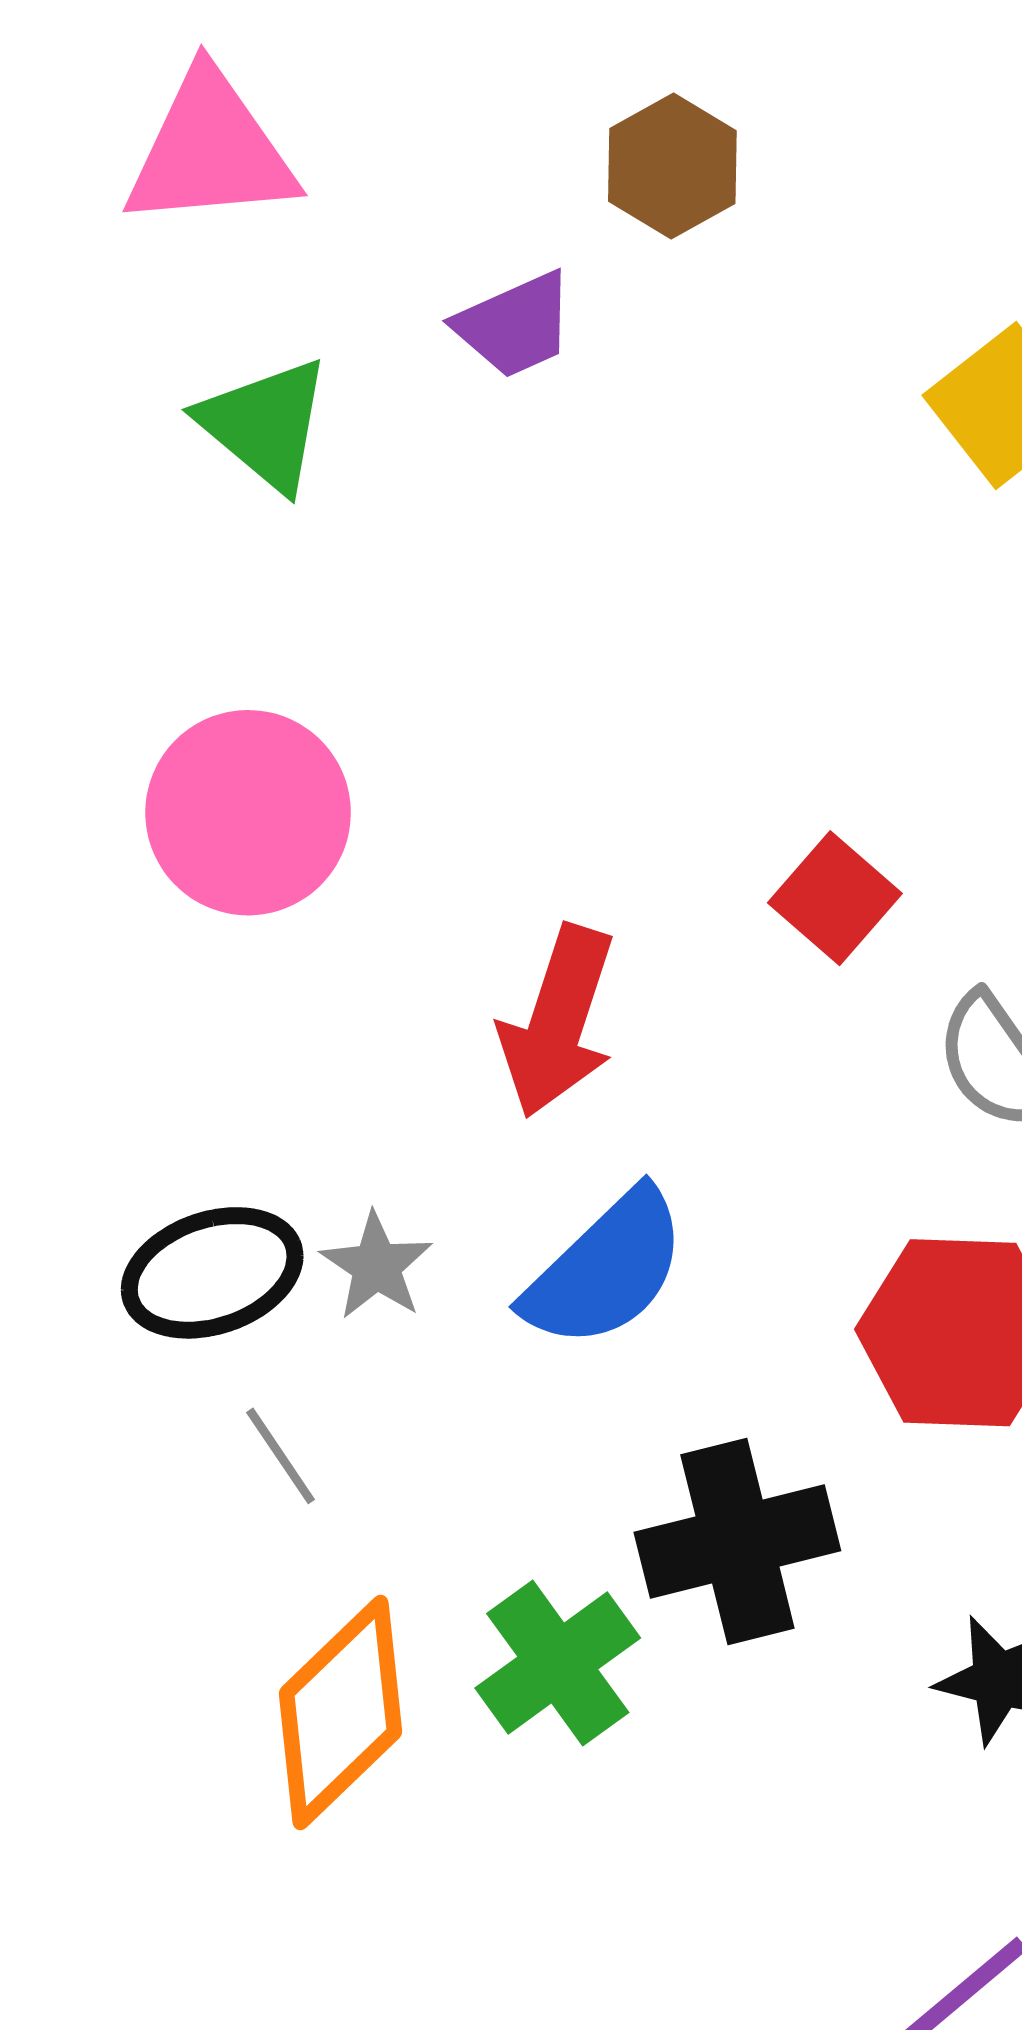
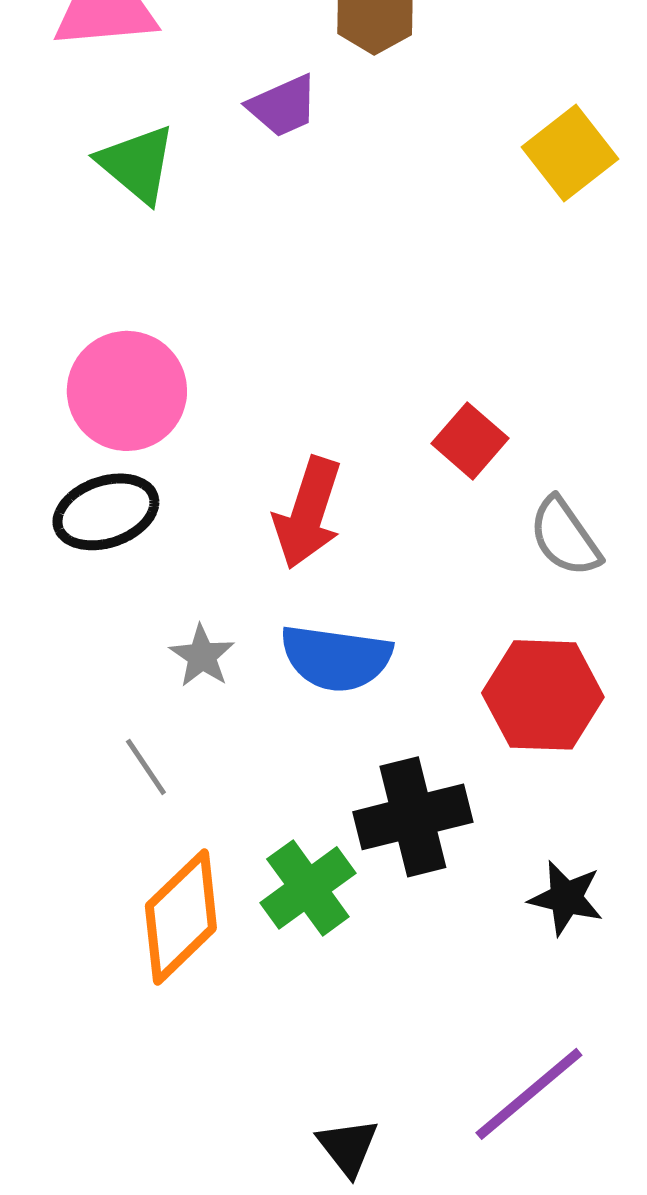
blue semicircle: (606, 1269) -> (336, 658), turned 52
black ellipse: (212, 1273) -> (106, 512), moved

